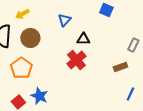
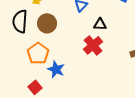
blue star: (39, 96) -> (56, 69), moved

